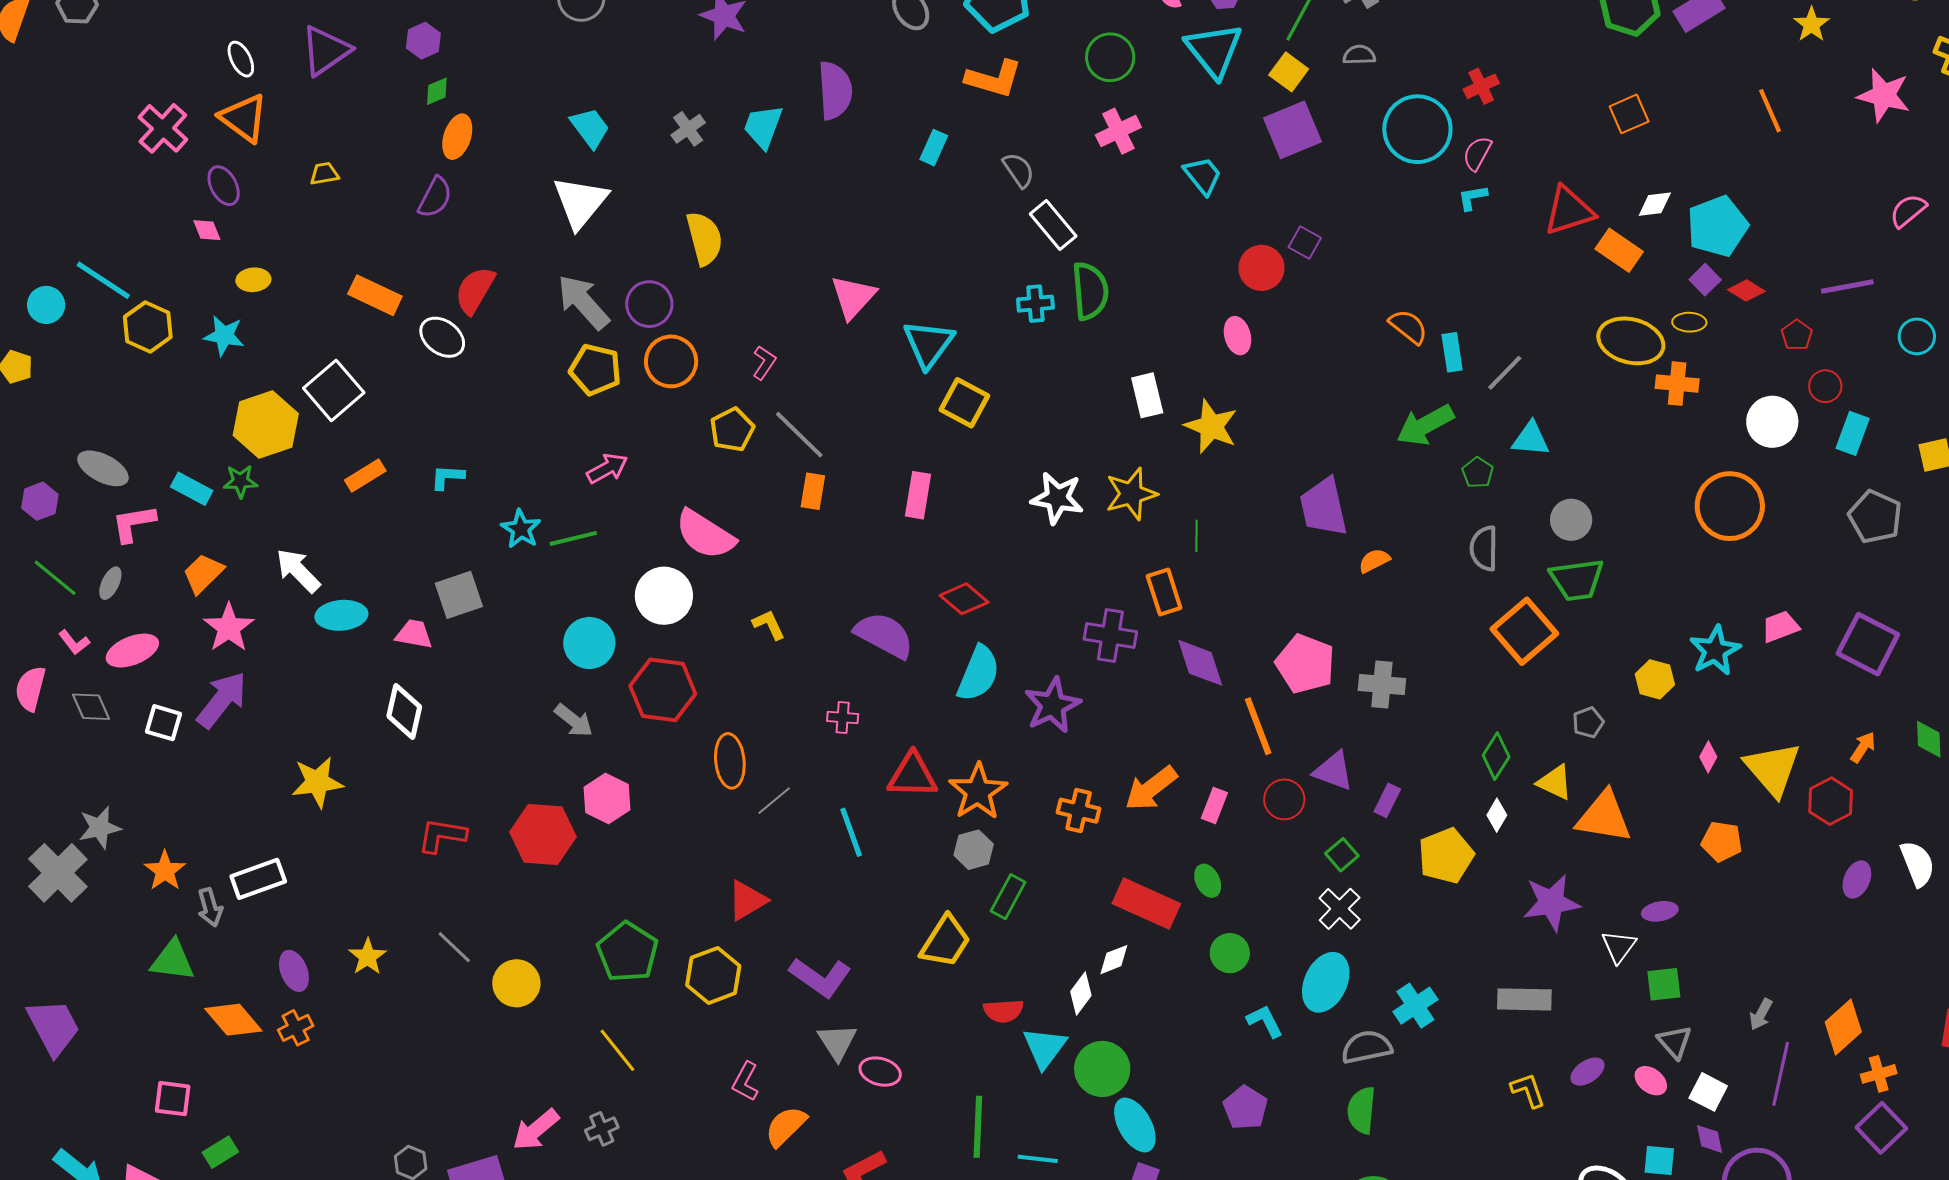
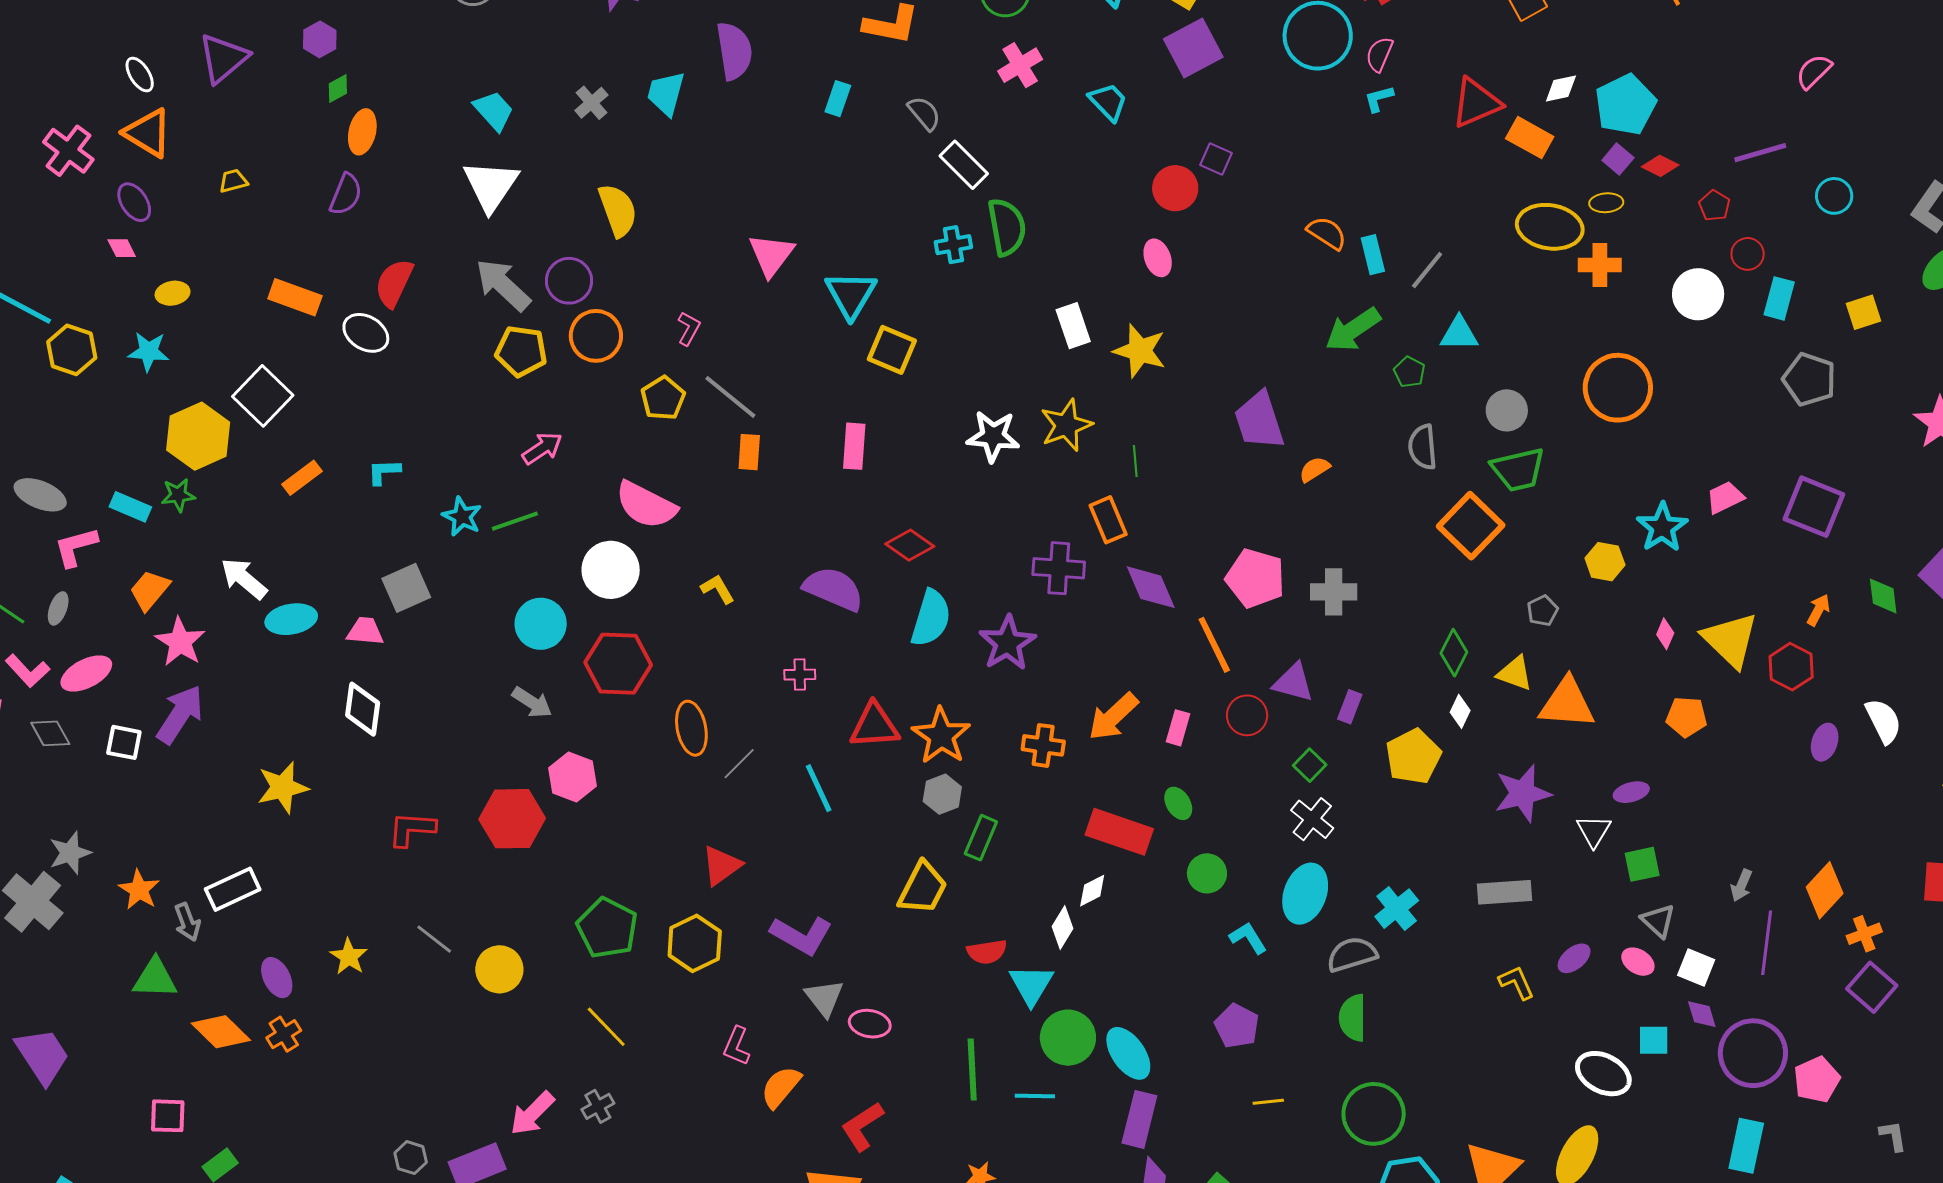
orange circle: (1730, 506) -> (1618, 388), moved
pink L-shape: (74, 642) -> (27, 671), size x1.4
green circle: (1102, 1069) -> (1068, 1038), moved

